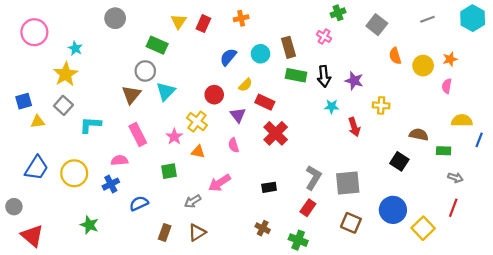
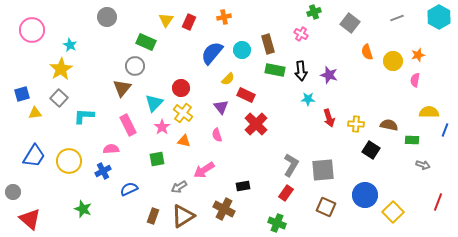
blue semicircle: (228, 57) -> (212, 53), size x1.4
cyan triangle: (166, 91) -> (154, 103), moved
red circle: (214, 95) -> (181, 88), moved
yellow cross: (381, 105) -> (356, 124), moved
black rectangle: (269, 187) -> (243, 186), moved
red line: (453, 208) -> (438, 202), moved
brown cross: (263, 228) -> (224, 209), moved, size x1.5
brown triangle: (197, 232) -> (183, 216), size x1.4

